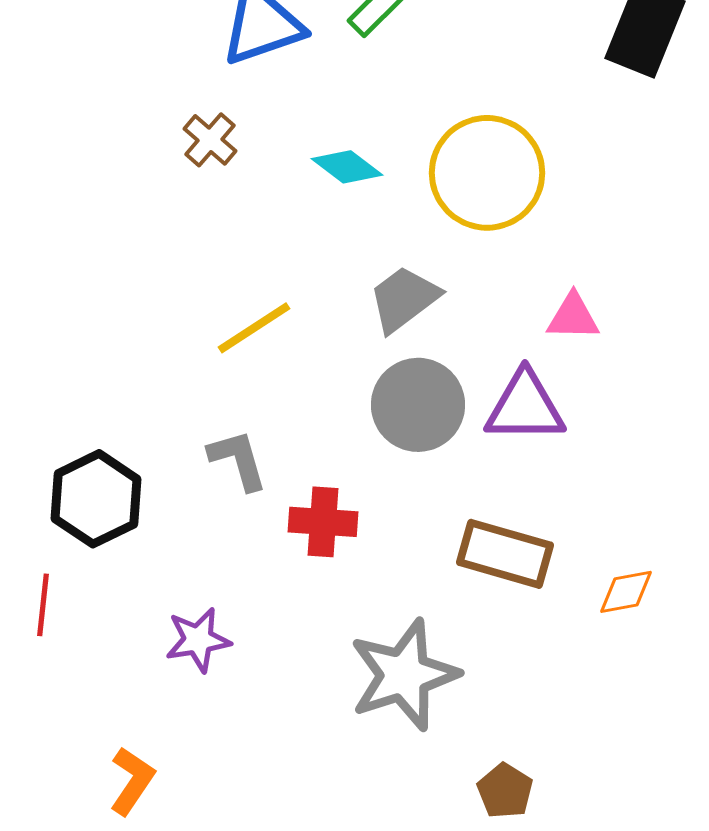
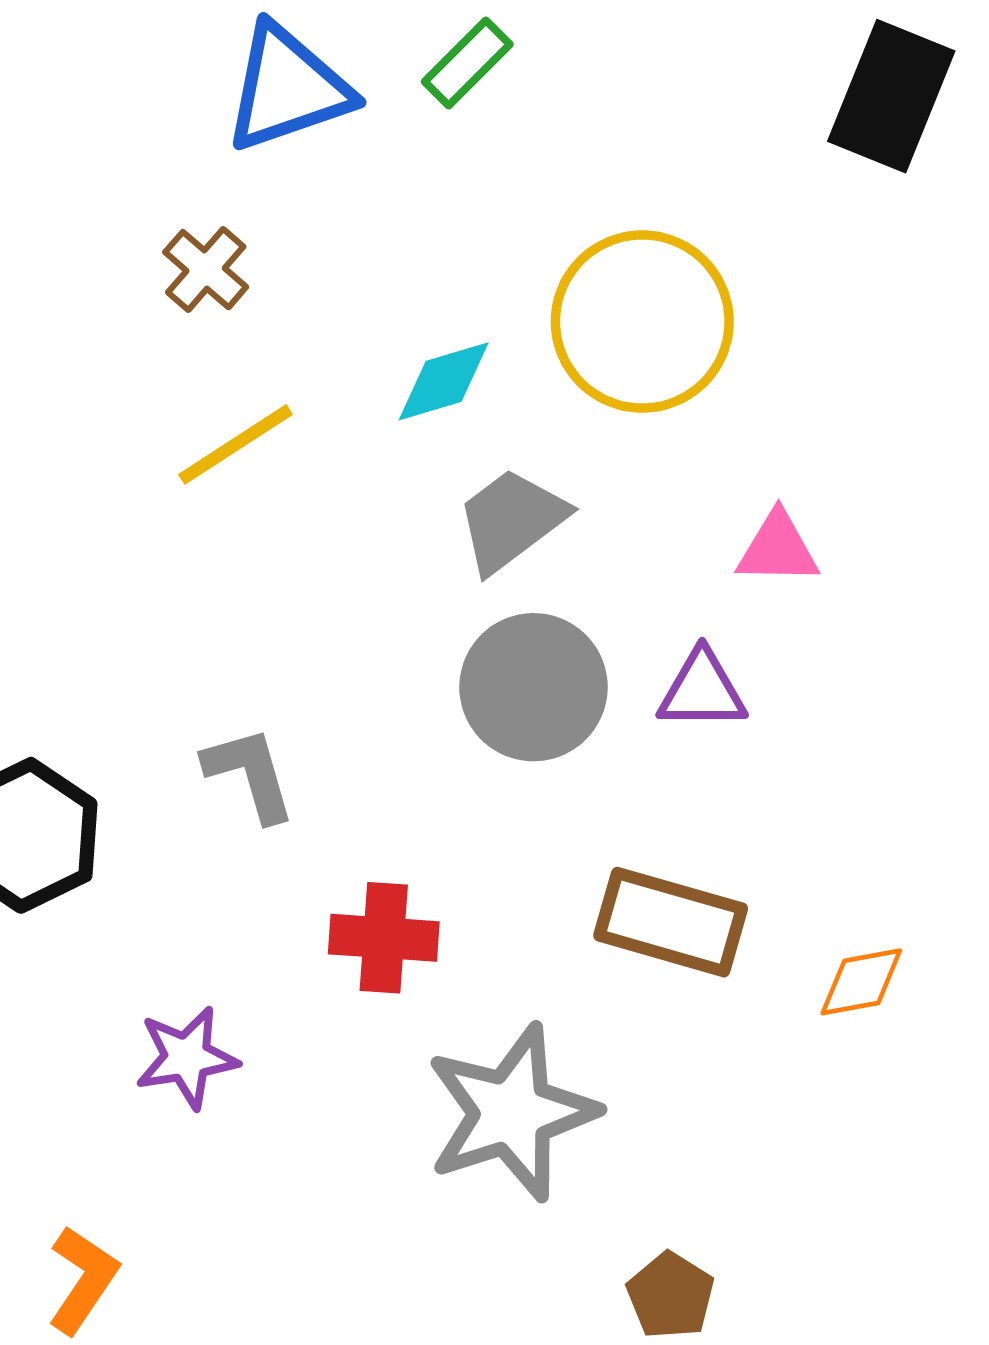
cyan diamond: (347, 167) -> (444, 381), moved, turned -54
yellow line: (254, 328) -> (236, 444), moved
purple triangle: (525, 407) -> (702, 690), size x0.7
red cross: (323, 522) -> (384, 938), moved

